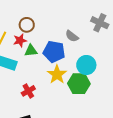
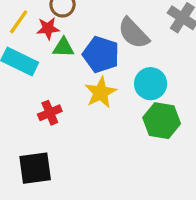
gray semicircle: (72, 36) -> (134, 33), size x1.5
green hexagon: (79, 84) -> (162, 121), moved

